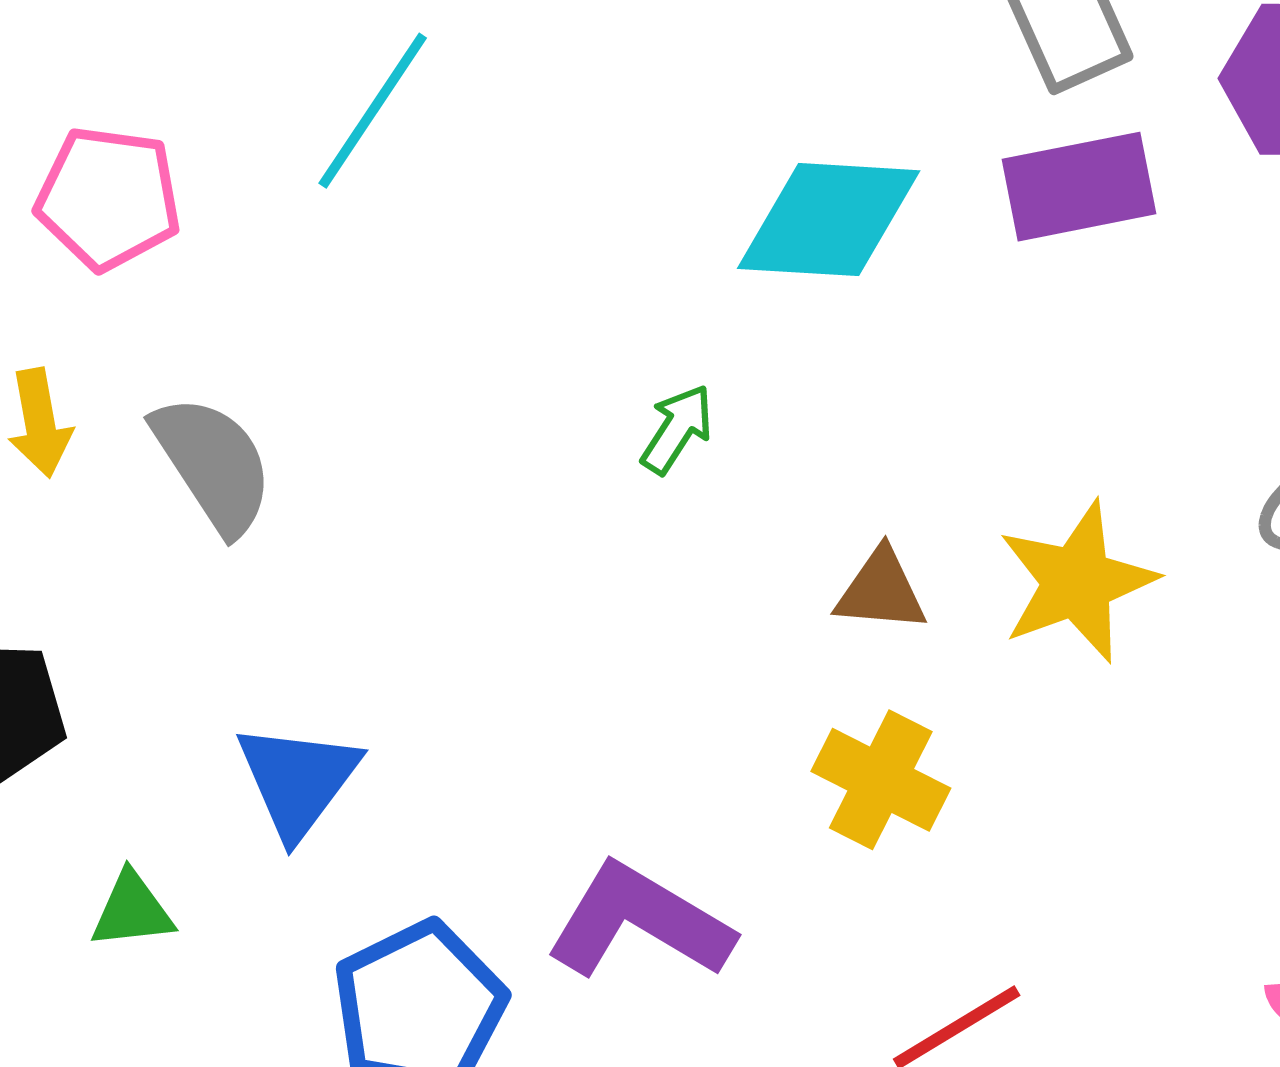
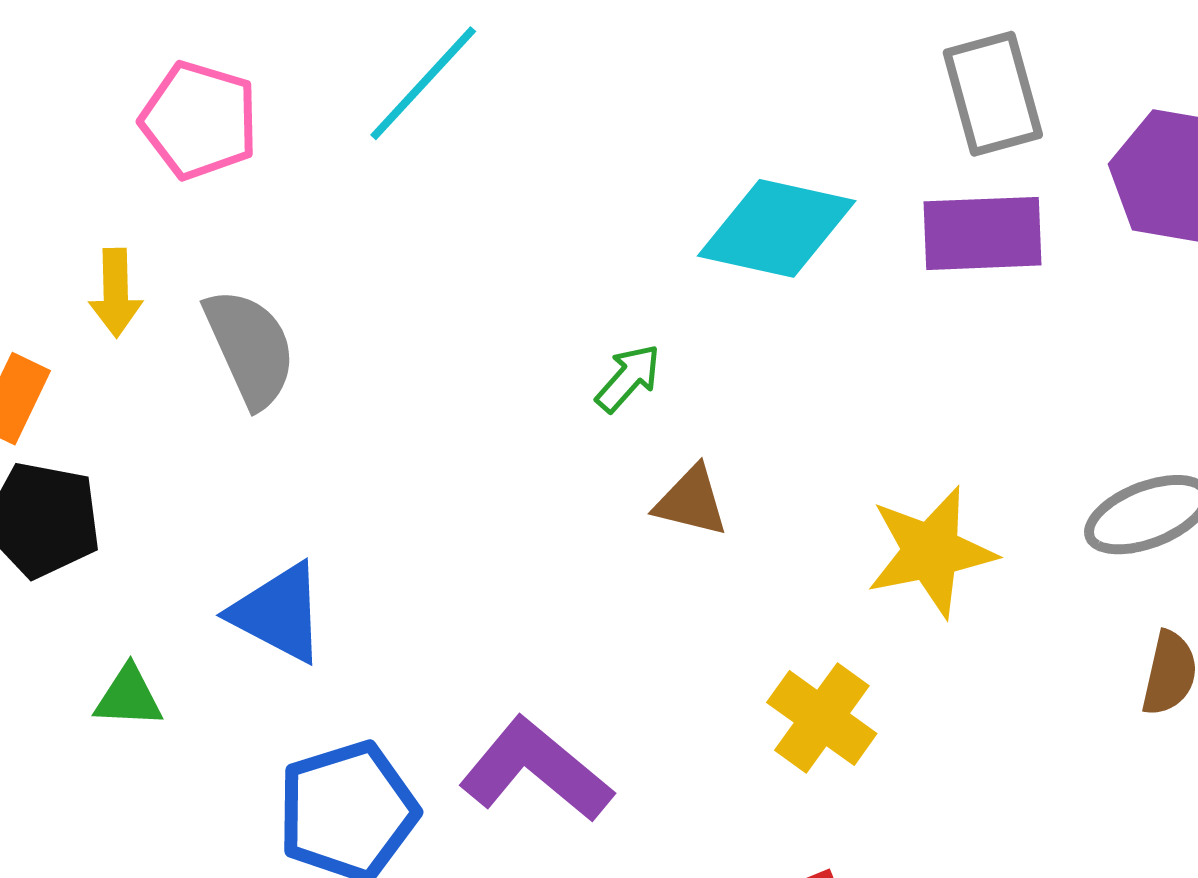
brown triangle: (881, 591) -> (691, 501), moved
blue triangle: (298, 780) -> (278, 613), turned -48
yellow cross: (881, 780) -> (822, 718), moved

